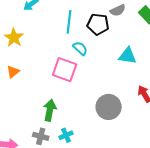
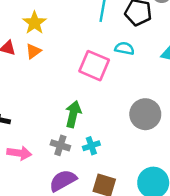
cyan semicircle: (80, 48) -> (124, 48), moved, turned -35
orange triangle: (13, 72) -> (33, 51), moved

